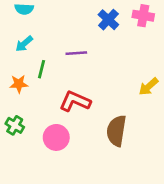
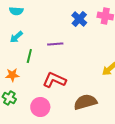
orange star: (19, 84) -> (12, 75), moved
brown semicircle: (116, 131) -> (85, 102), turned 65

